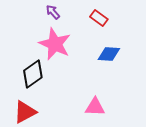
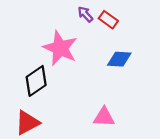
purple arrow: (53, 12) -> (85, 14), moved

